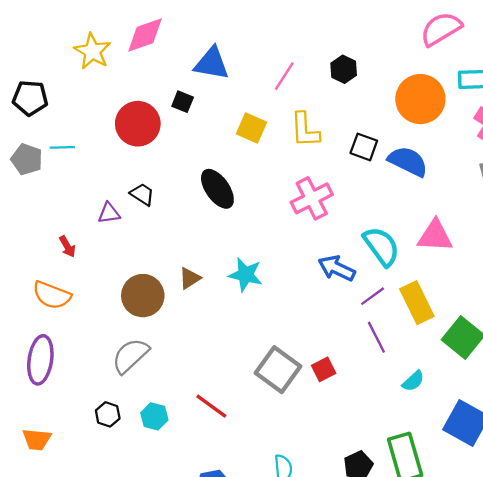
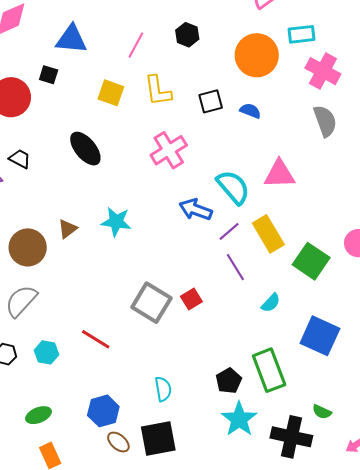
black square: (364, 147) -> (211, 101), turned -30
blue semicircle: (408, 161) -> (250, 111), size x0.6

